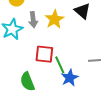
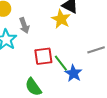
yellow star: (54, 19) -> (61, 19), moved

